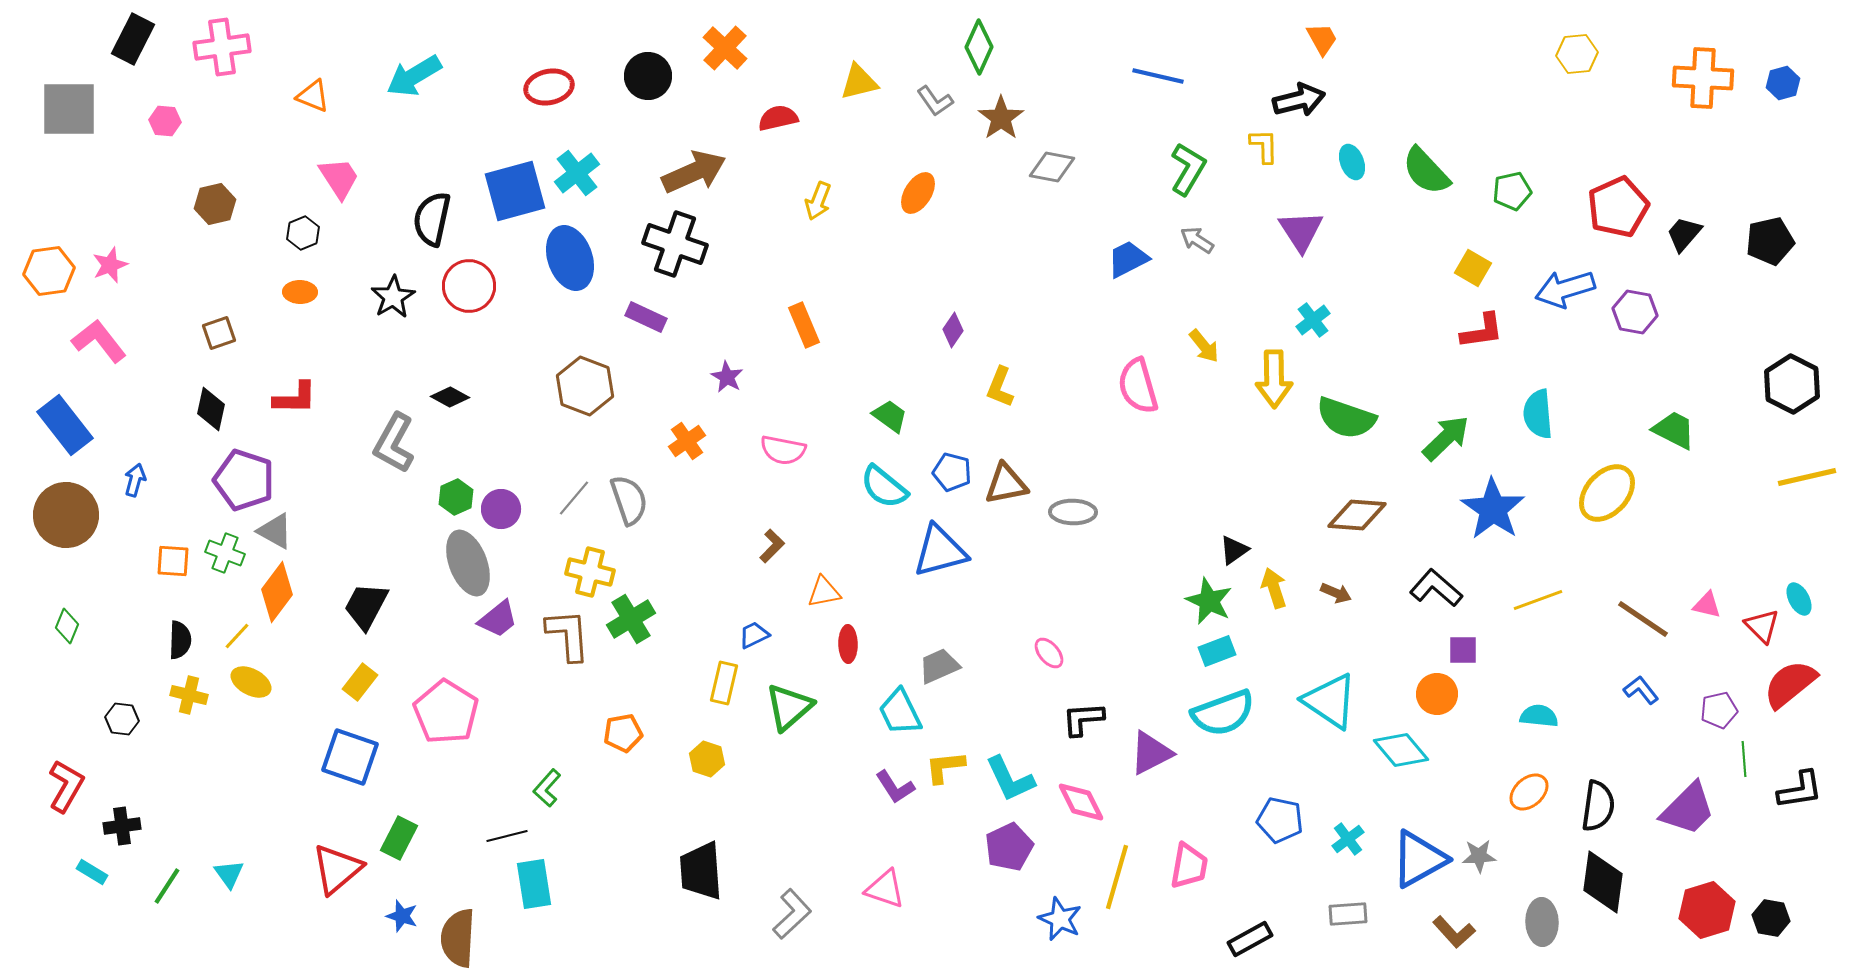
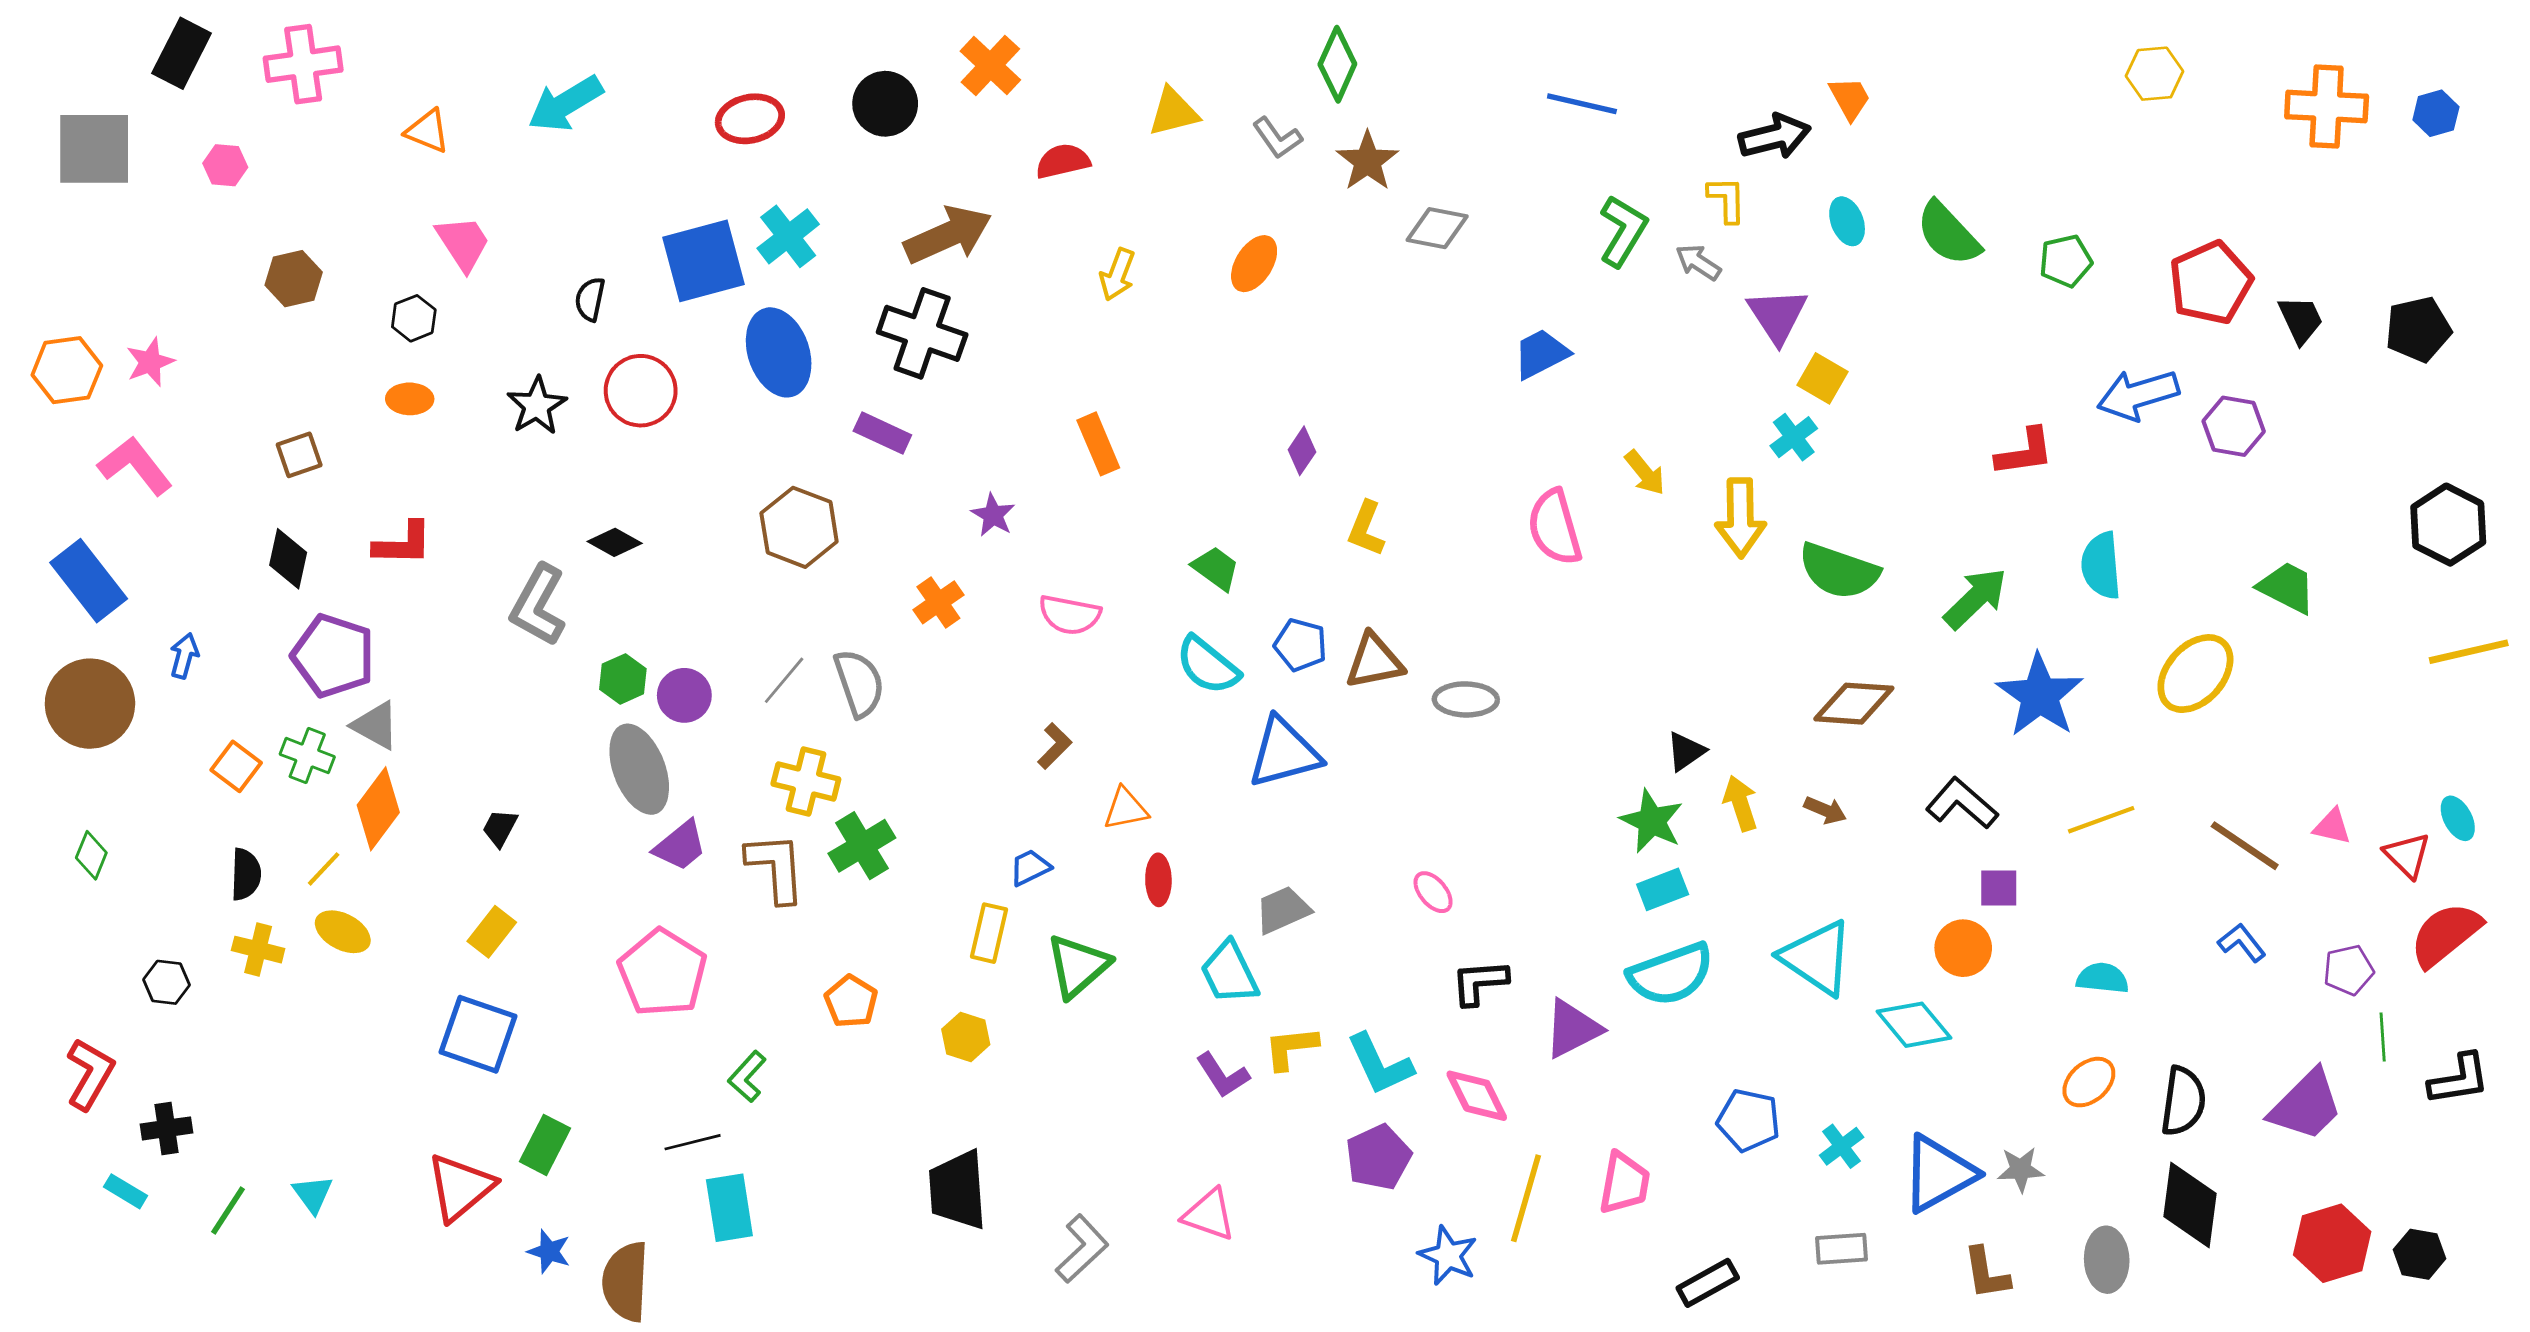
orange trapezoid: (1322, 39) -> (1850, 98), moved
black semicircle: (432, 219) -> (590, 299), size x0.6
black trapezoid: (1684, 234) -> (2301, 320), turned 114
gray arrow: (1197, 240) -> (1698, 262), moved
yellow square: (1473, 268) -> (1822, 378), moved
orange square: (173, 561) -> (236, 766), turned 33
black trapezoid: (366, 606) -> (500, 828), size x0.6
pink pentagon: (446, 712) -> (662, 973), moved
orange pentagon: (623, 733) -> (851, 1001), turned -30
brown L-shape: (1454, 932) -> (1986, 1273), turned 33

